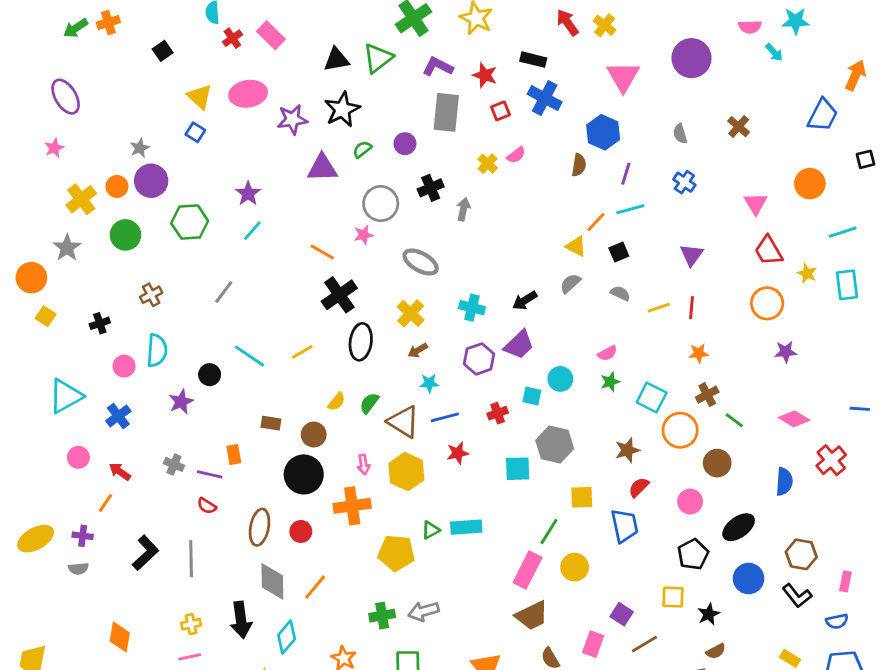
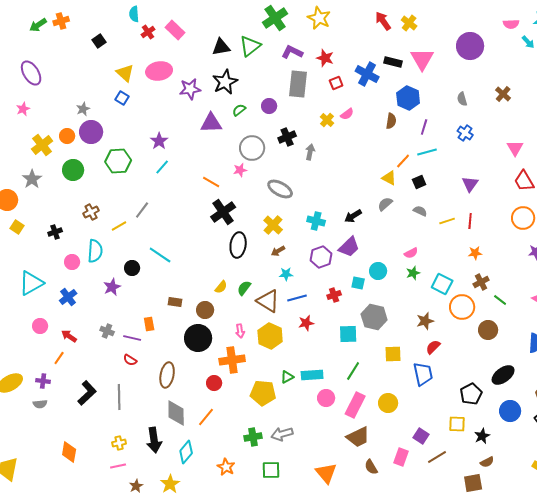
black rectangle: (533, 60) -> (393, 62), moved
yellow line: (302, 352) -> (119, 226), moved
pink circle: (690, 502) -> (326, 398), moved
red circle: (301, 531) -> (214, 383), moved
green line: (549, 531) -> (353, 371), moved

